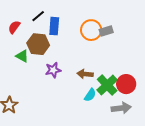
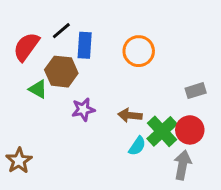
red semicircle: (14, 27) -> (26, 47), size x1.5
gray rectangle: (106, 31) -> (196, 91), moved
gray arrow: (121, 108) -> (182, 165), turned -72

